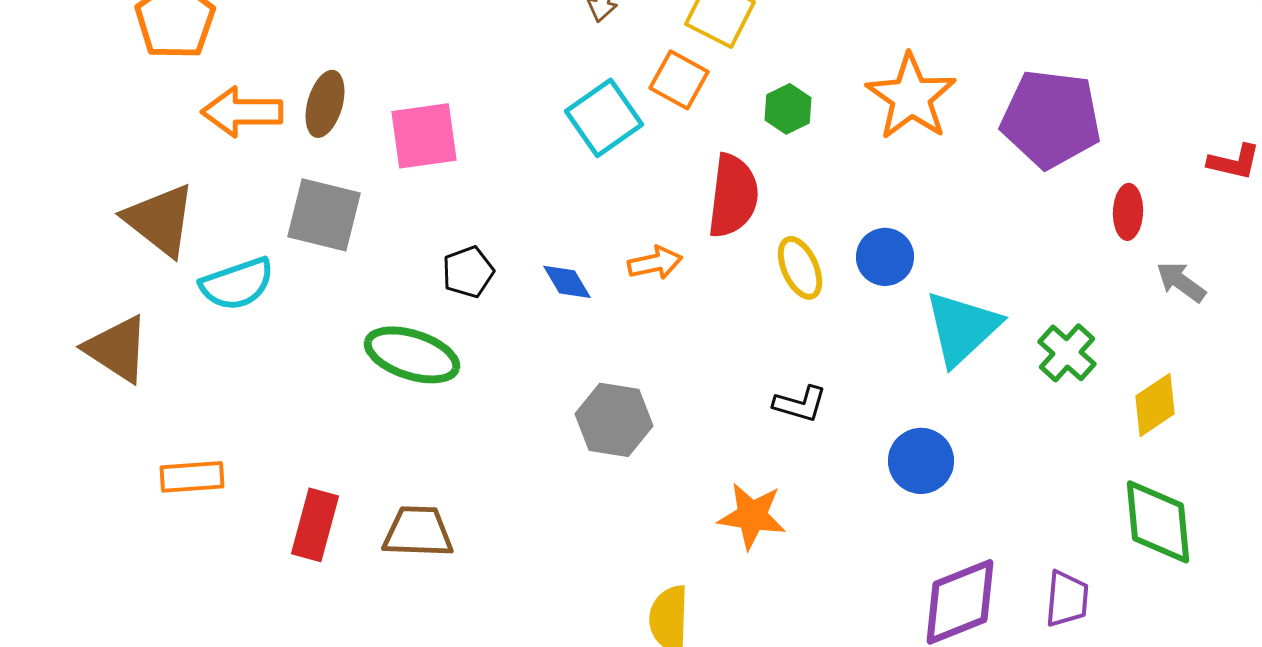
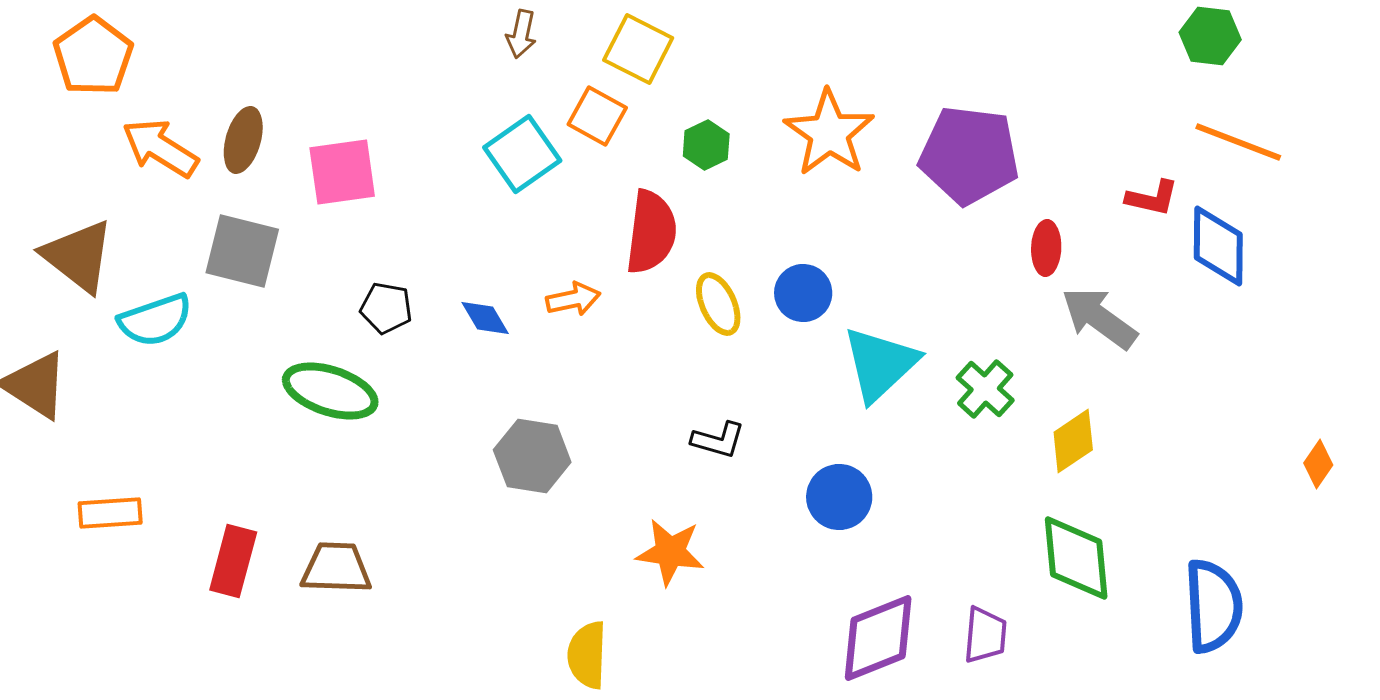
orange arrow: (242, 112) -> (160, 148), turned 32
black pentagon: (468, 272) -> (386, 308), turned 30
gray arrow: (1181, 282) -> (1099, 318), size x1.5

